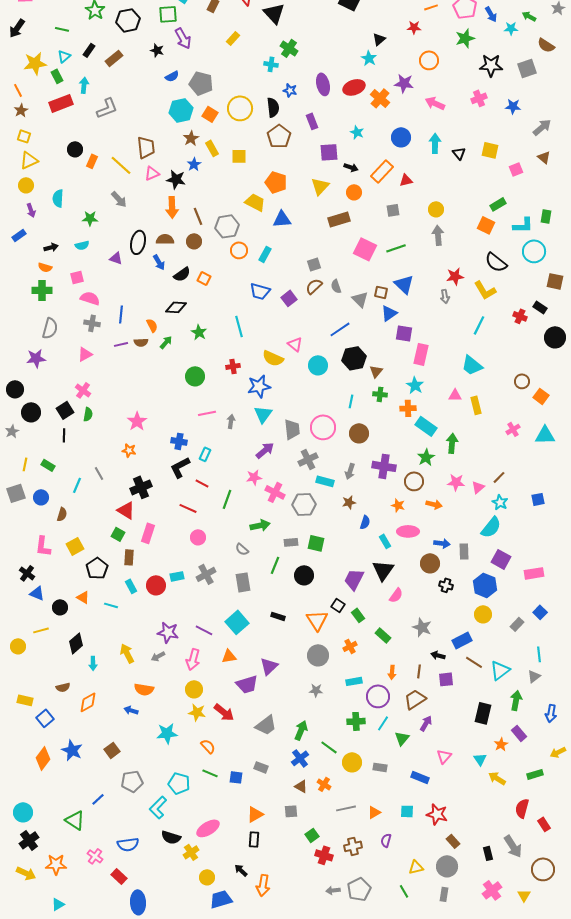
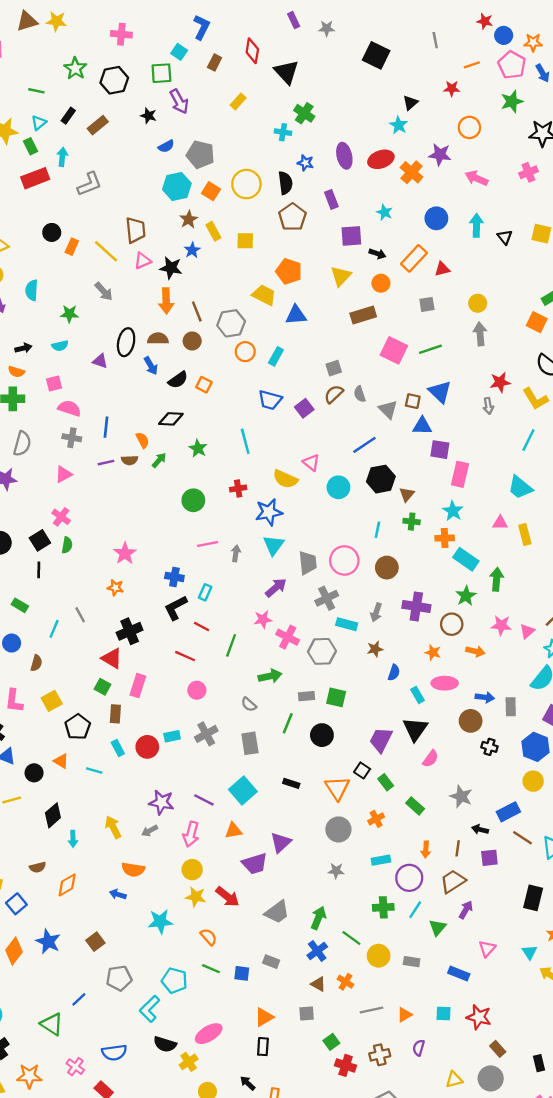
blue triangle: (389, 313) -> (422, 426), turned 36

